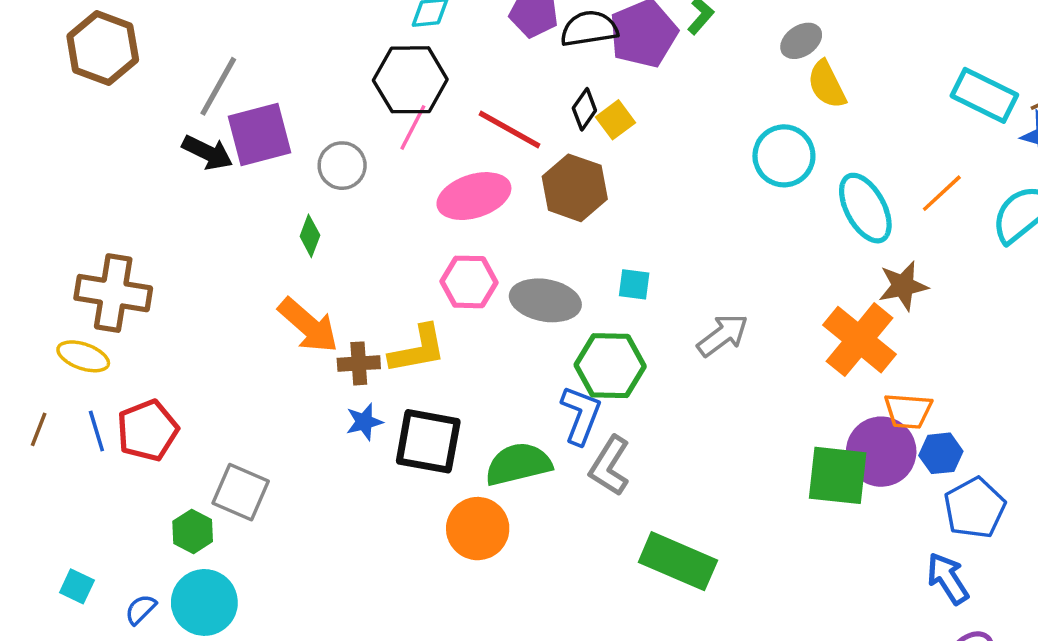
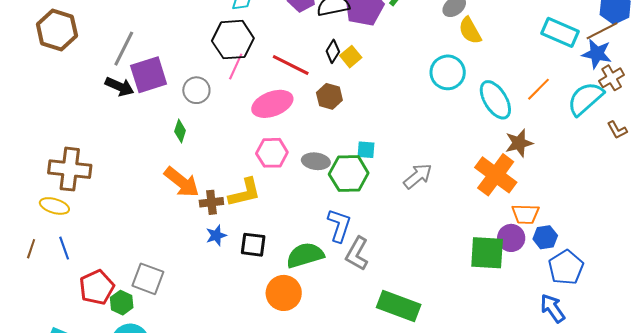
brown hexagon: (575, 188) -> (329, 96), size x0.7
gray ellipse: (545, 300) -> (316, 161), size x0.7
green hexagon: (610, 366) -> (349, 174), moved
red pentagon: (147, 430) -> (97, 287), moved
black square: (428, 441) -> (253, 245), size x0.7
purple circle: (881, 452) -> (511, 238), size x0.7

